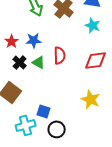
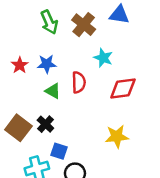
cyan star: (93, 25) -> (103, 58), moved
black cross: (20, 62) -> (45, 124), moved
yellow star: (91, 99) -> (117, 136), turned -30

